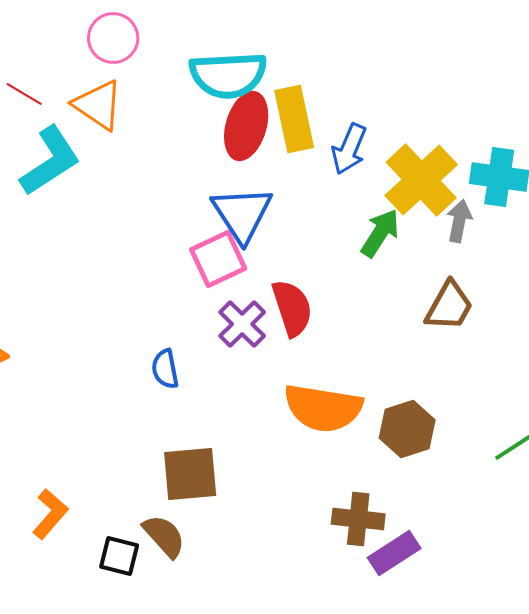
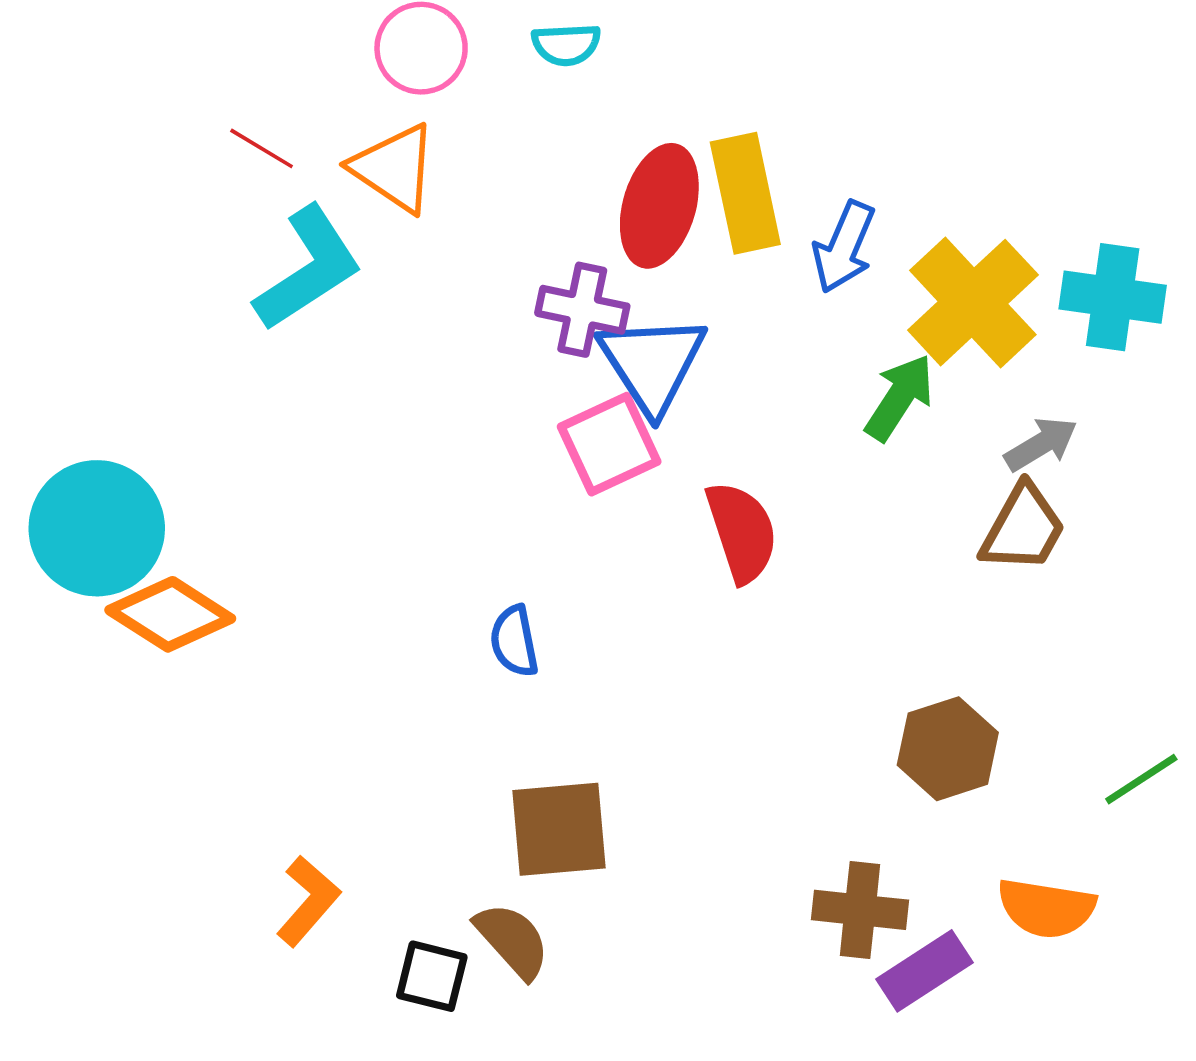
cyan semicircle: (228, 75) -> (566, 45), moved, size x0.5
gray arrow: (459, 221) -> (1041, 444), moved, turned 48
purple cross: (242, 324) -> (582, 310), moved, turned -33
orange semicircle: (323, 408) -> (1046, 908), moved, size x0.7

